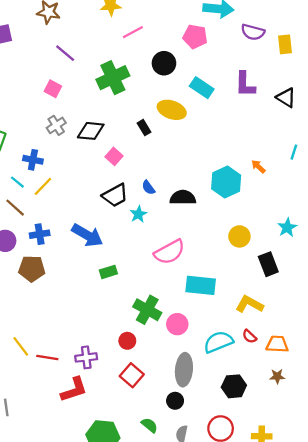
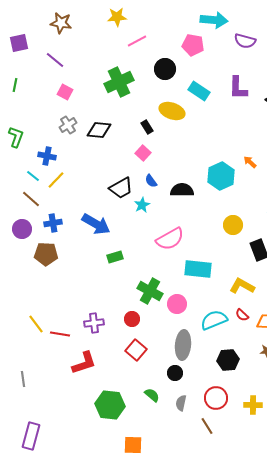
purple line: (65, 53) -> (55, 60), moved
pink square: (114, 156) -> (143, 153), moved
purple cross: (86, 357) -> (94, 323), moved

